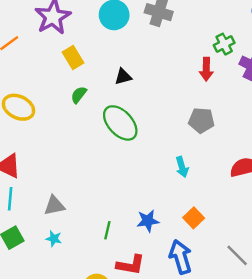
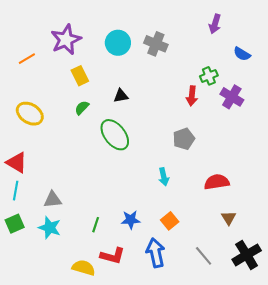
gray pentagon: (201, 120) -> (184, 139), turned -30
cyan star: (54, 239) -> (50, 228), size x1.6

